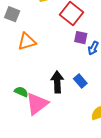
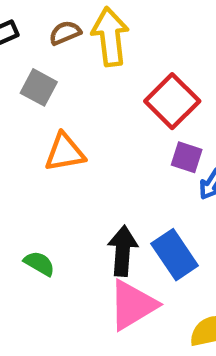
blue rectangle: (80, 81) -> (175, 255), size x1.5
pink triangle: (37, 104) -> (132, 305), moved

